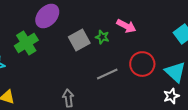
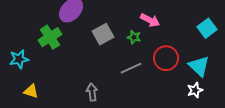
green star: (102, 37) -> (134, 37), moved

